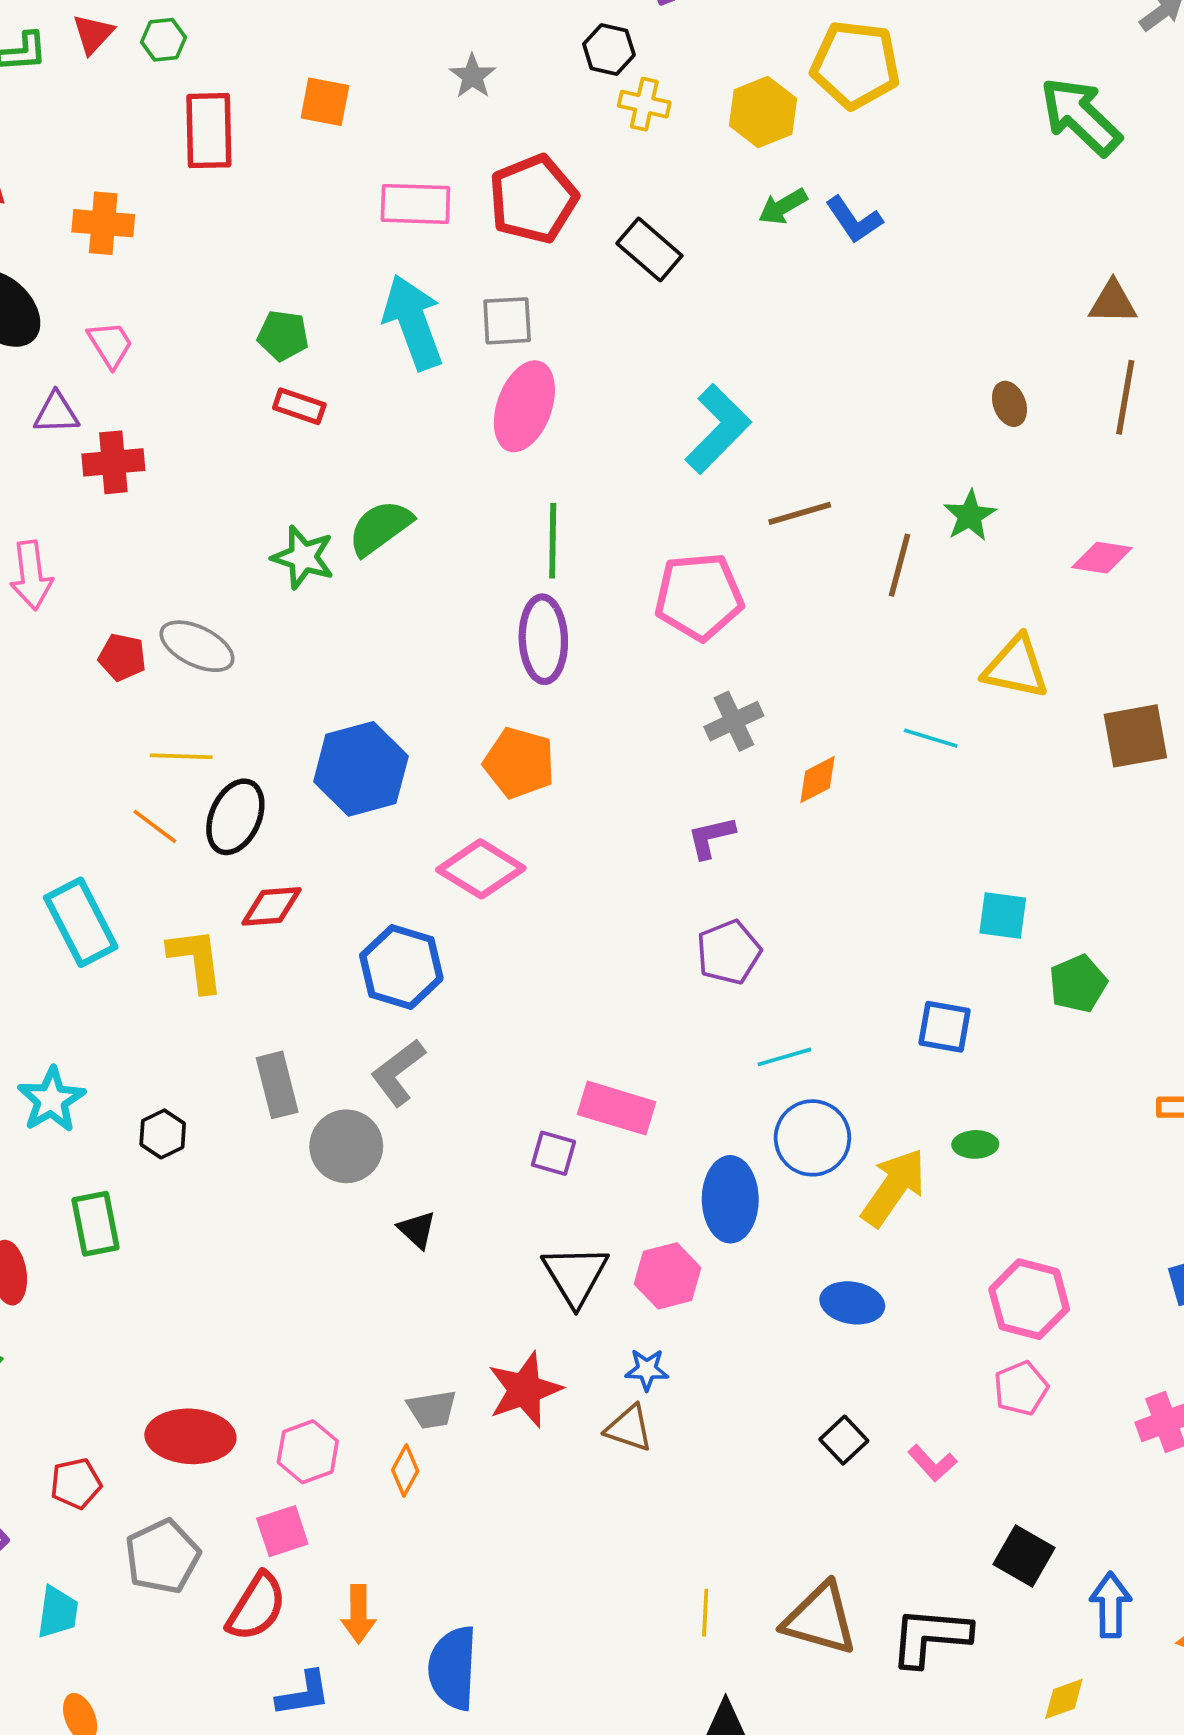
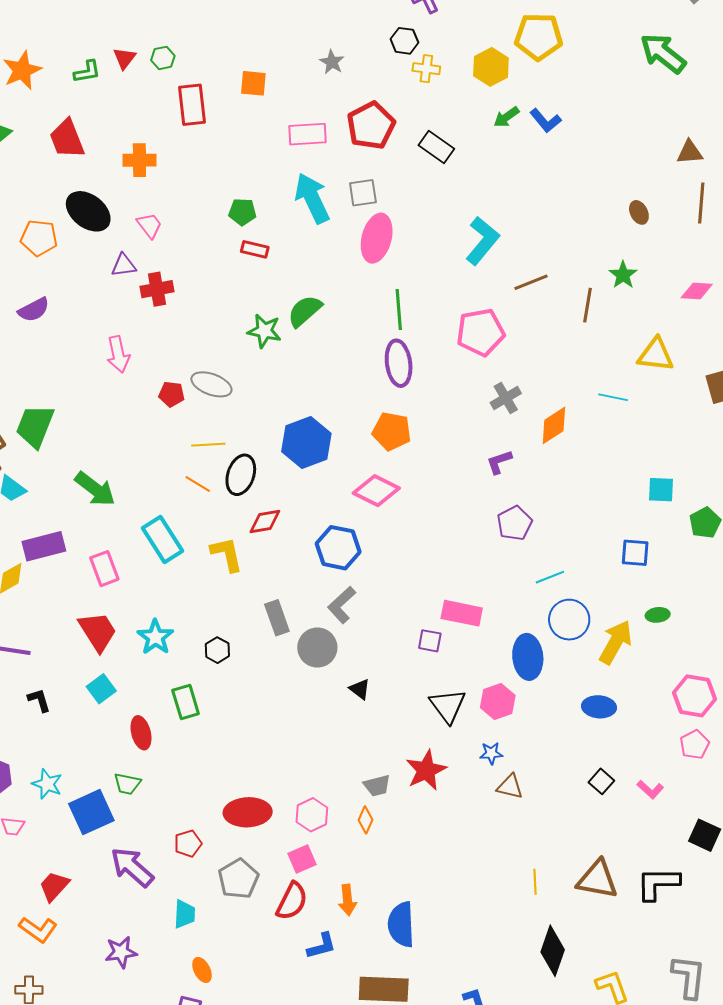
orange diamond: (818, 780) -> (554, 425), size x1.4
brown triangle: (629, 1428) -> (510, 787), moved

